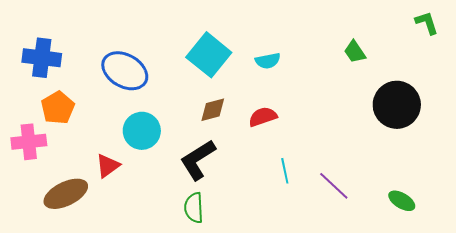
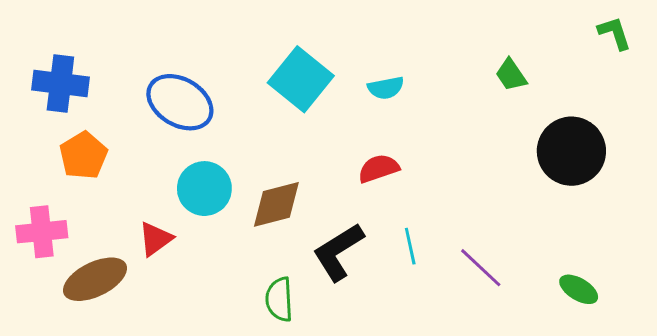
brown diamond: (213, 110) -> (276, 204), moved, size x1.4
pink cross: (29, 142) -> (42, 232), moved
black L-shape: (198, 160) -> (338, 252), moved

